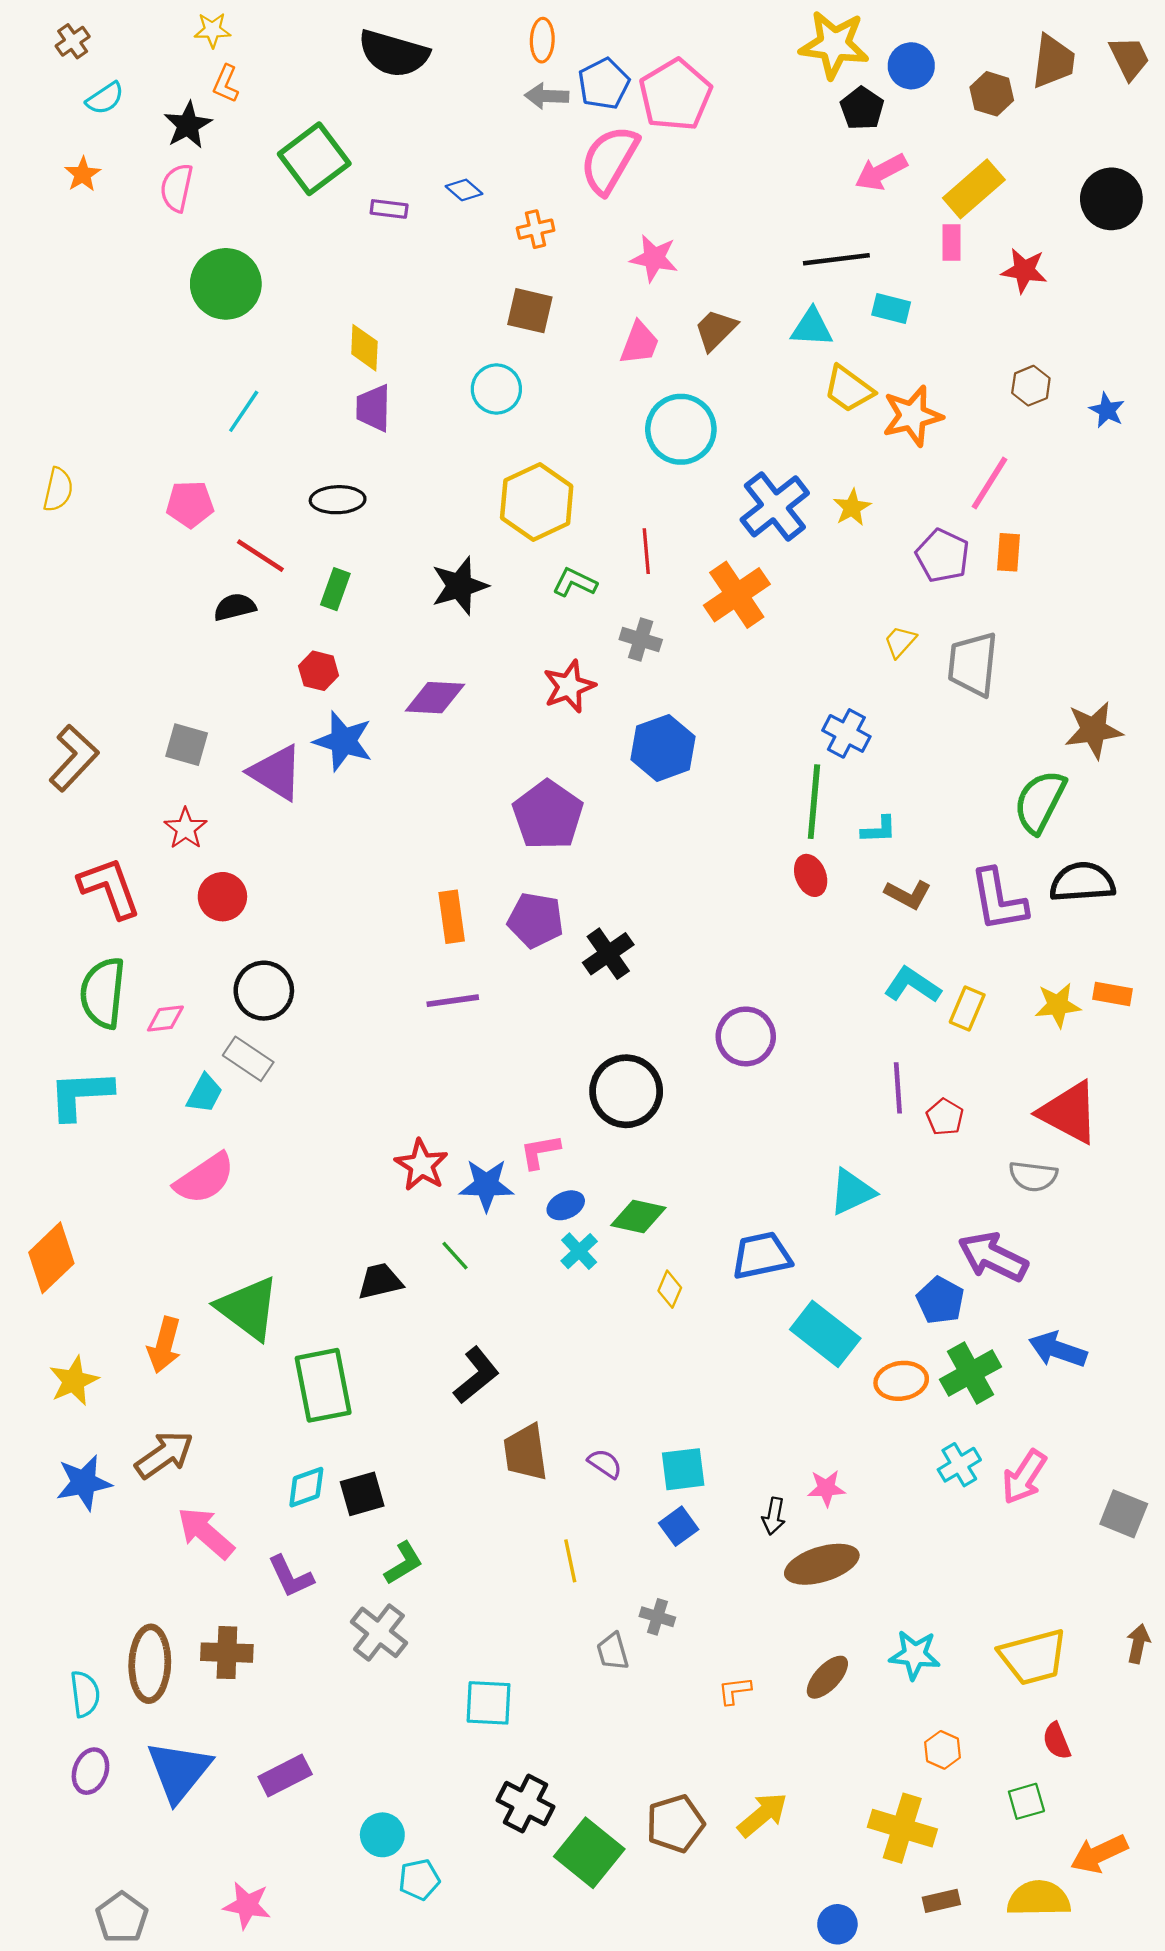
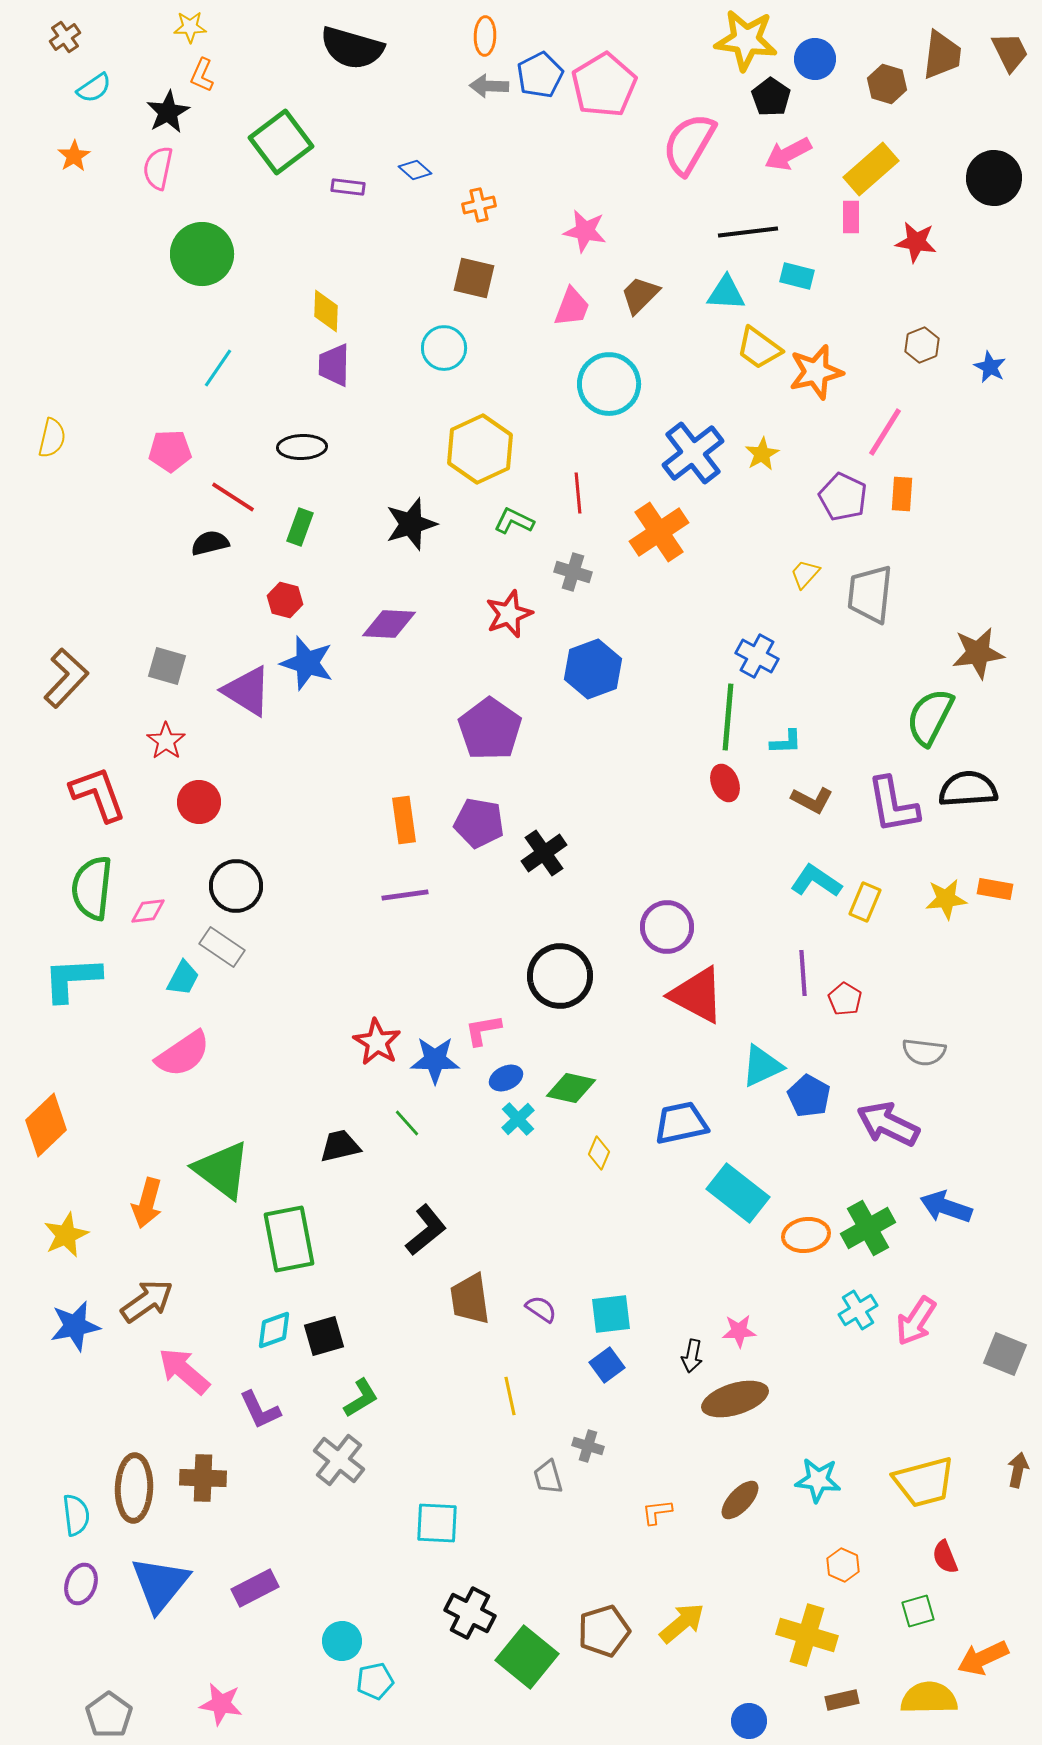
pink semicircle: (609, 160) -> (689, 144), moved
red triangle: (1069, 1112) -> (697, 995), moved
blue pentagon: (940, 1300) -> (809, 1096), moved

